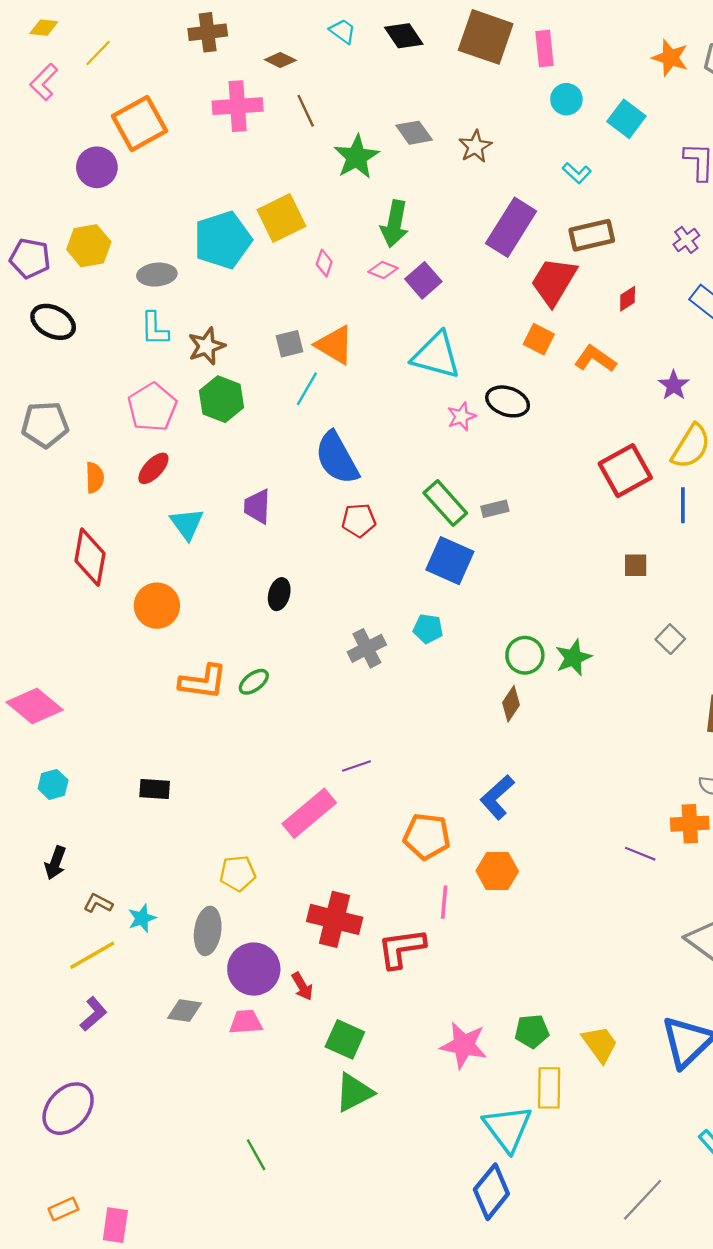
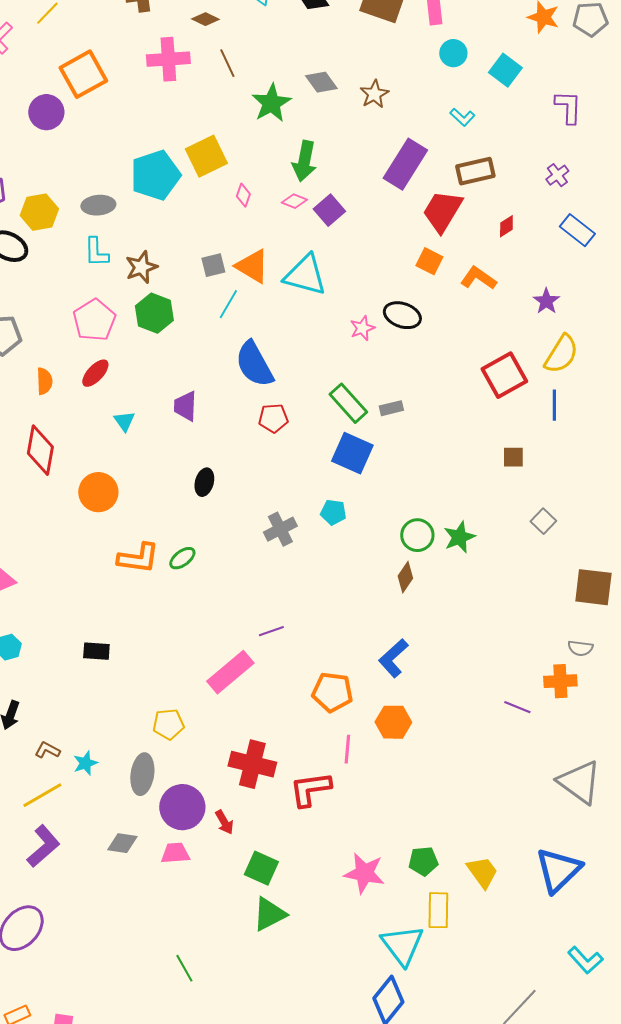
yellow hexagon: (89, 246) -> (39, 212), moved
cyan triangle: (436, 355) -> (305, 275), moved
cyan triangle: (187, 524) -> (124, 421), size x0.7
purple L-shape: (93, 1014) -> (43, 846), size x1.4

